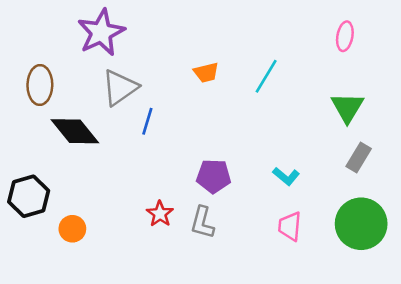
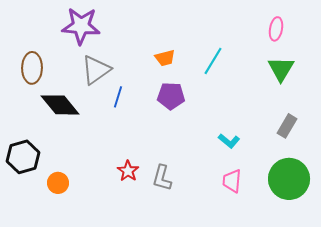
purple star: (101, 32) -> (81, 26), turned 30
green triangle: (347, 108) -> (281, 69), moved
purple pentagon: (214, 176) -> (171, 96), moved

